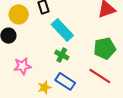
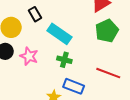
green pentagon: (105, 48) -> (107, 31), moved
pink star: (22, 66) -> (29, 56), moved, turned -30

